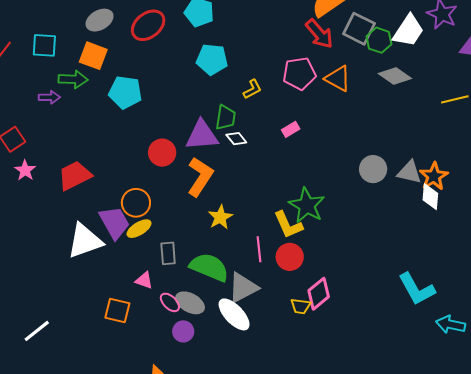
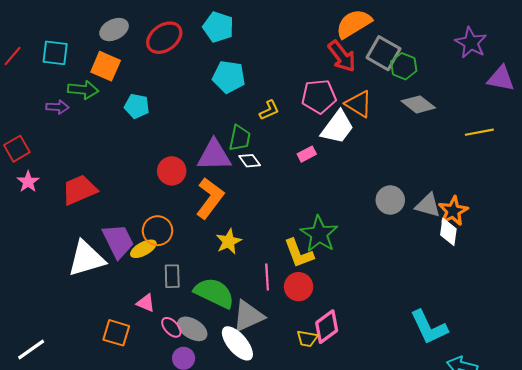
white trapezoid: (408, 31) -> (337, 127), moved
cyan pentagon: (125, 92) -> (137, 106), size x0.7
orange circle: (136, 203) -> (158, 231), moved

